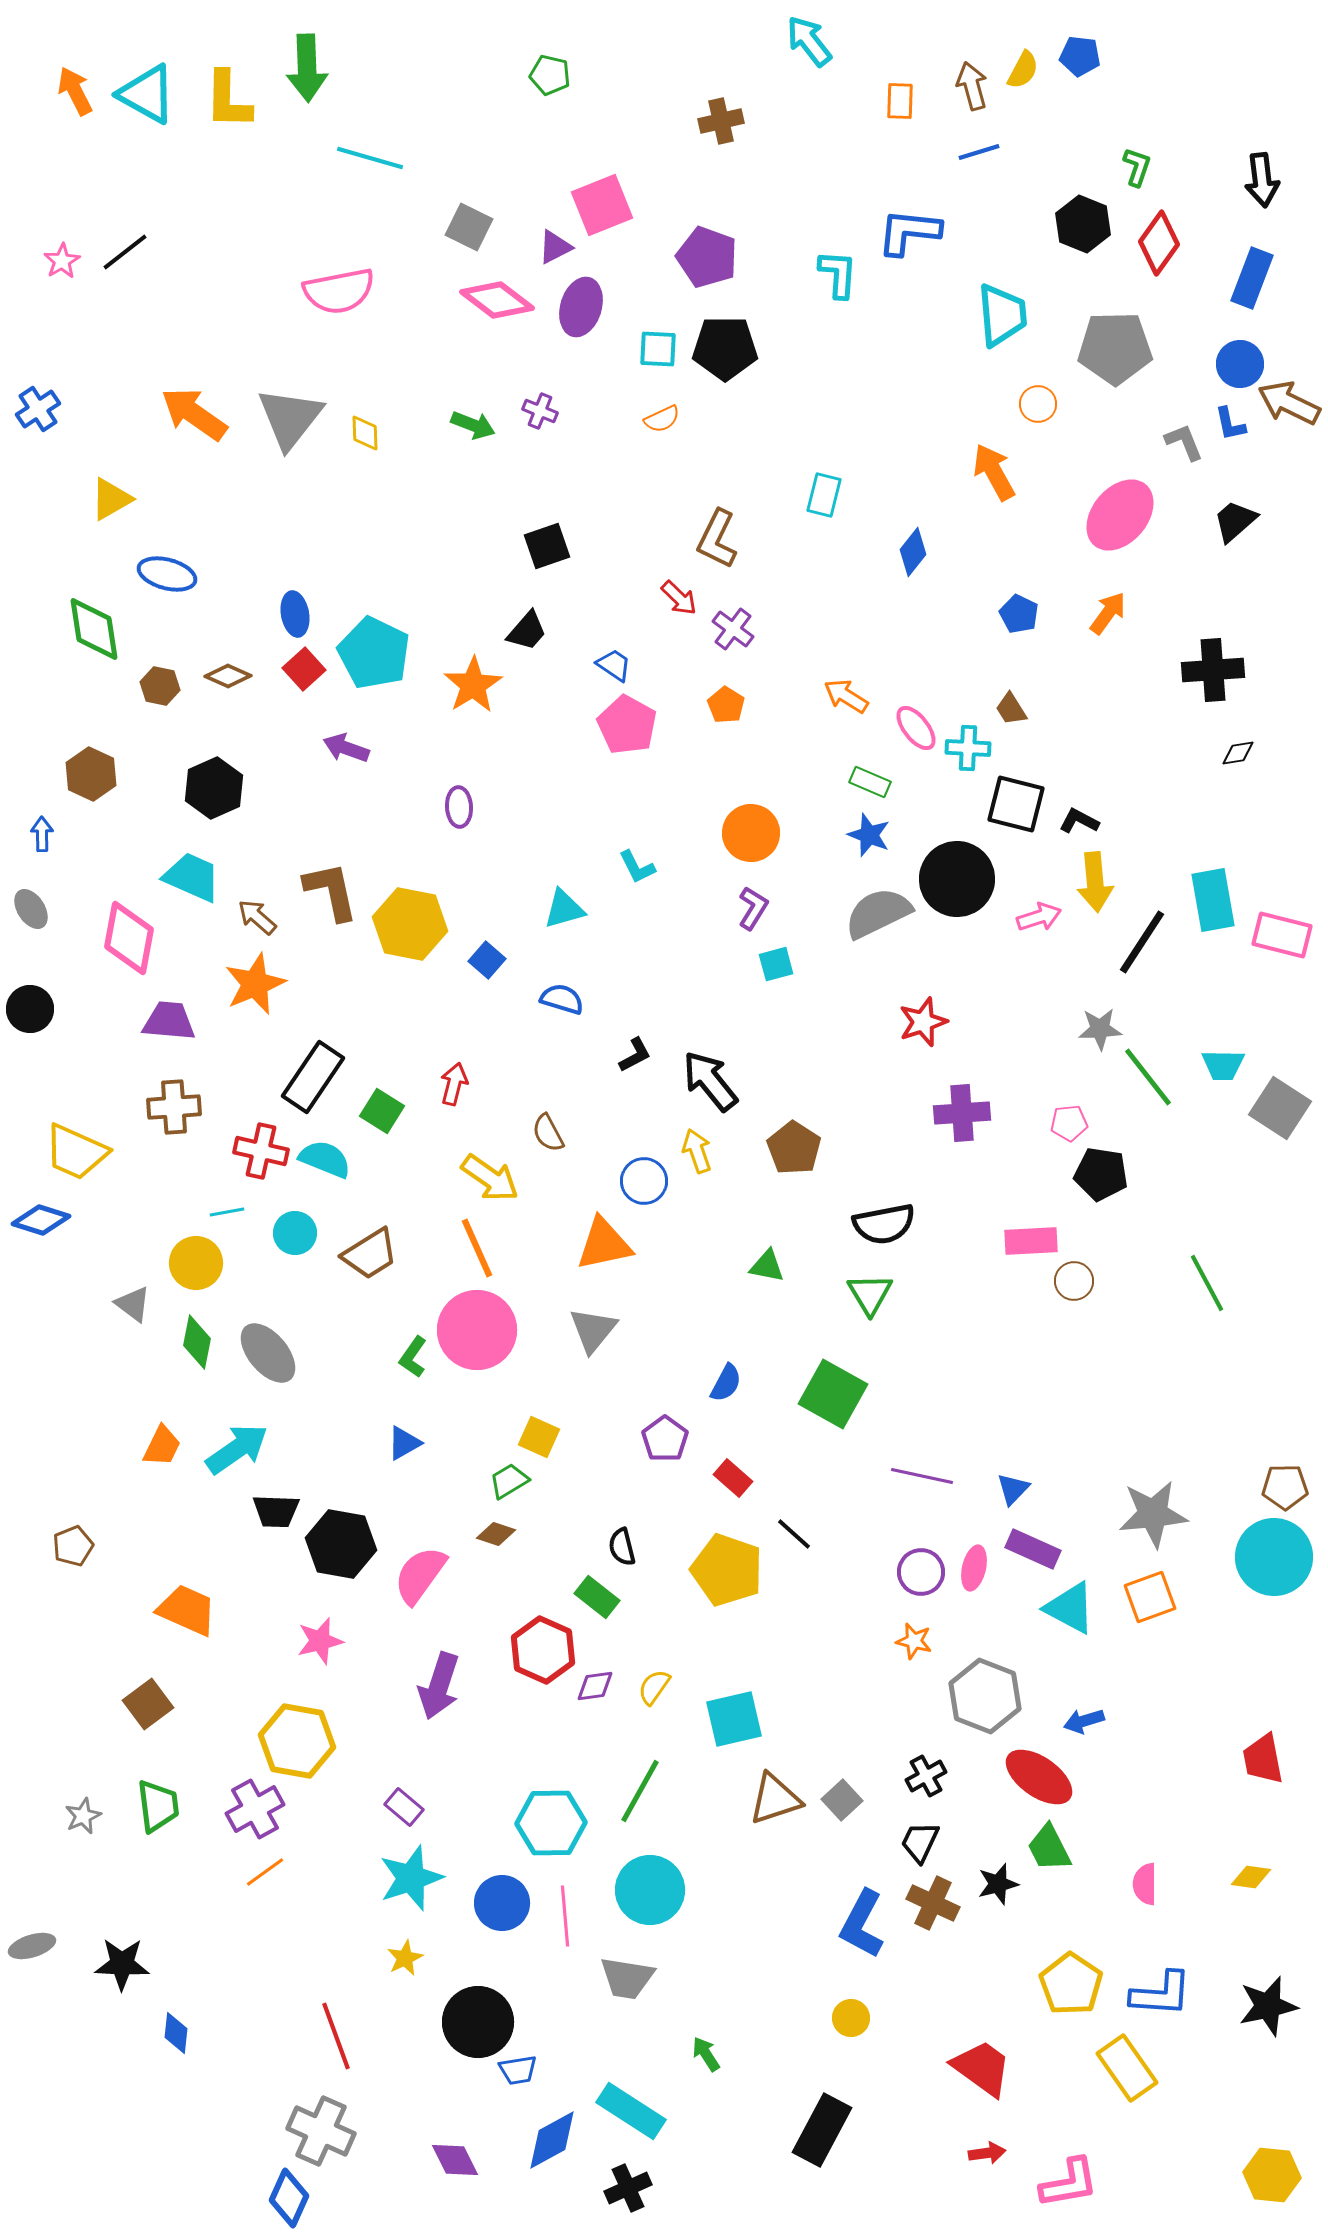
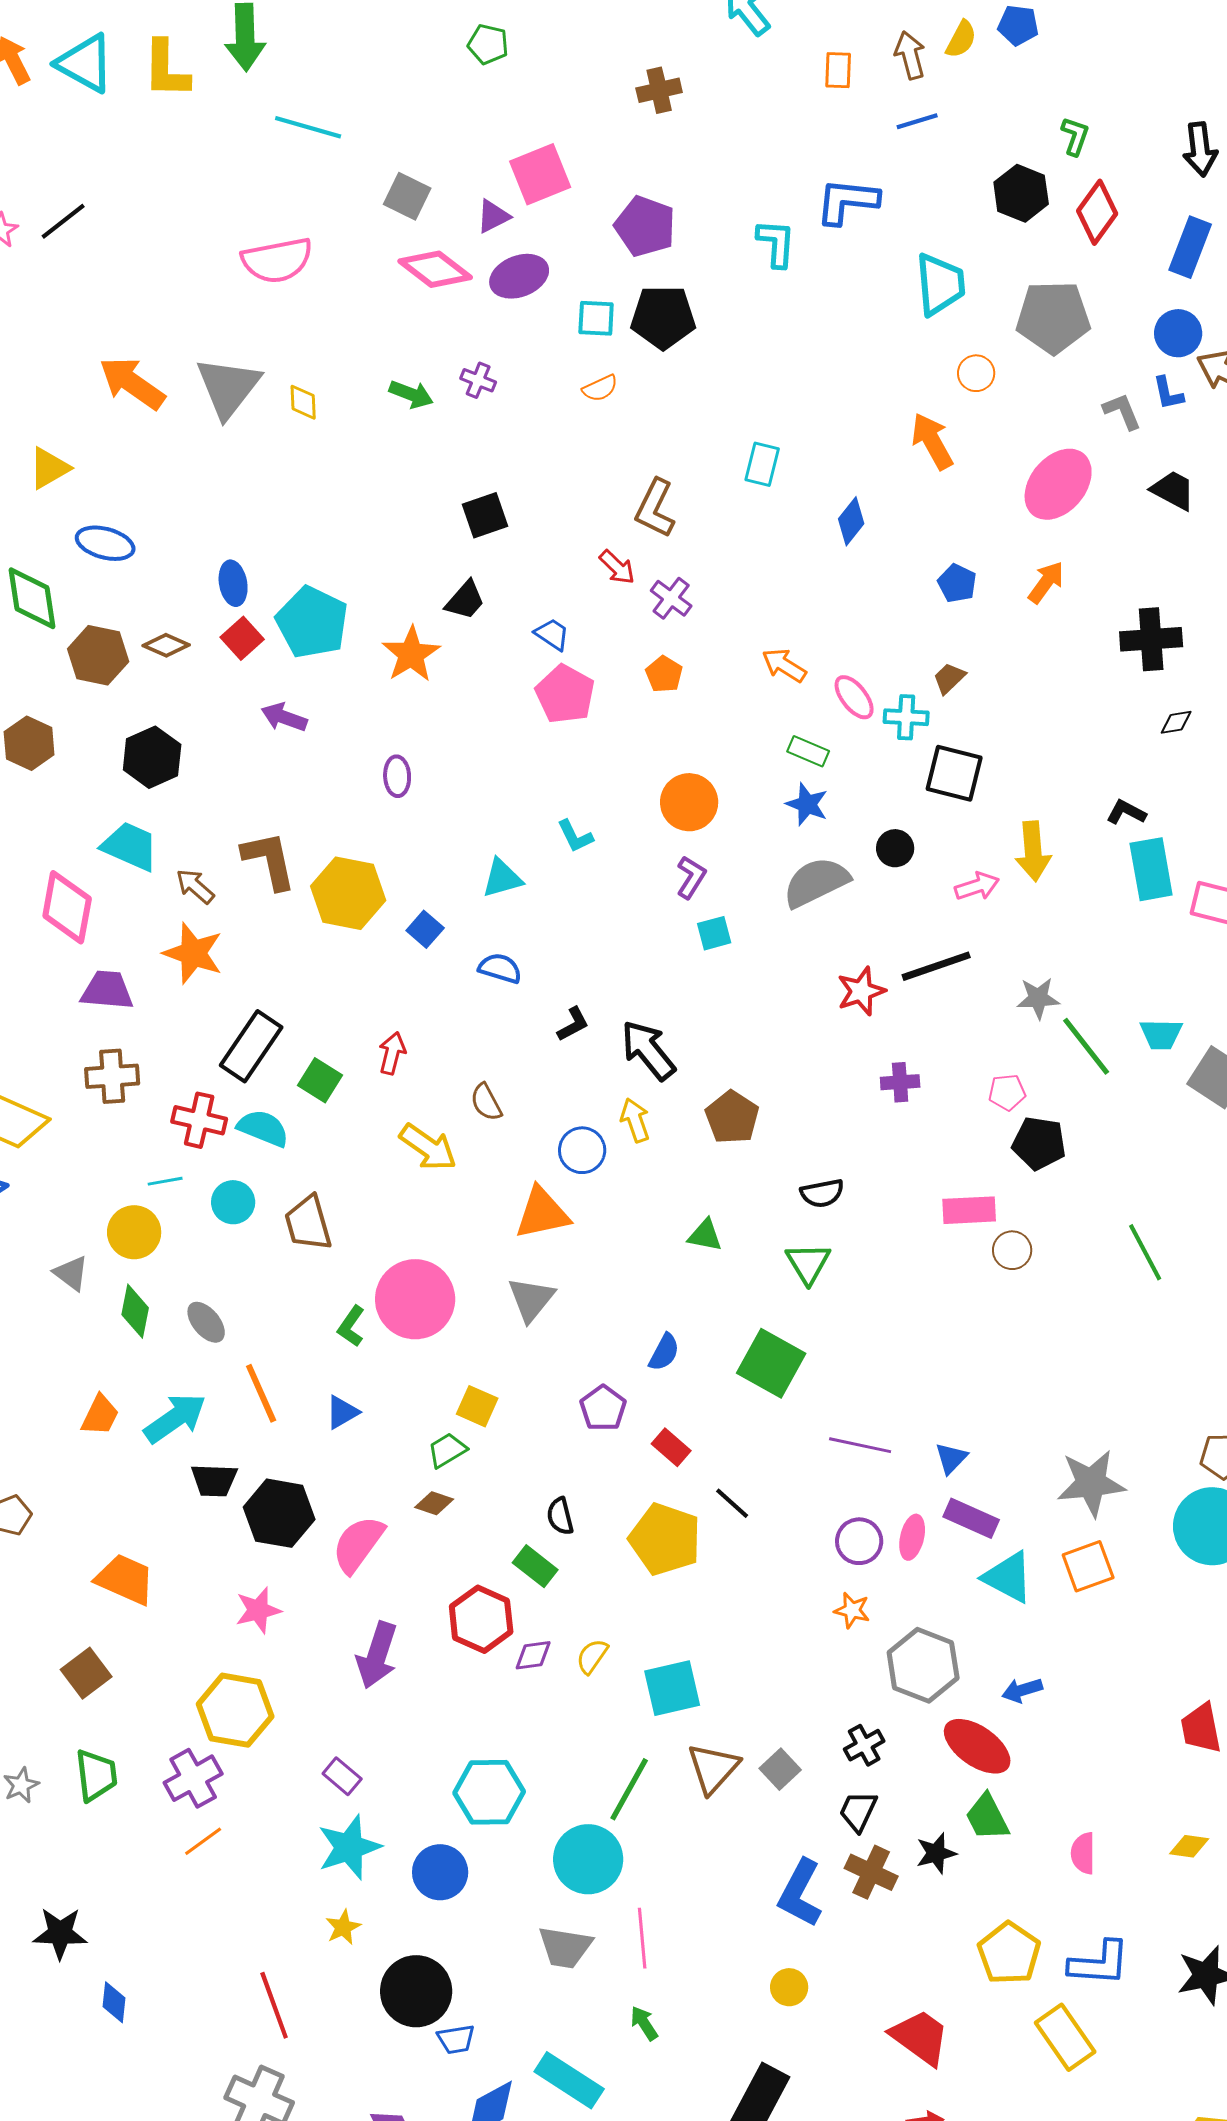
purple ellipse: (581, 307) -> (519, 276), turned 52
black trapezoid: (1235, 521) -> (1173, 490), turned 69
brown hexagon: (160, 686) -> (98, 655), size x1.5
brown trapezoid: (1011, 709) -> (949, 678), turned 78
black L-shape: (1079, 821) -> (1126, 812), moved
black circle: (957, 879) -> (895, 848), size x0.5
black line: (1142, 942) -> (936, 966), moved, turned 38
orange star: (255, 984) -> (193, 953), turned -30
purple cross: (962, 1113) -> (900, 1082), size x0.7
black semicircle: (884, 1224) -> (822, 1193), size x0.7
orange line: (477, 1248) -> (261, 1393), moved
brown trapezoid: (370, 1254) -> (308, 1223), turned 106
gray ellipse: (268, 1353) -> (206, 1322), size x0.7
green line: (640, 1791) -> (629, 1789), moved
brown triangle: (775, 1799) -> (713, 1768), turned -30
pink line: (565, 1916) -> (642, 1938), moved

